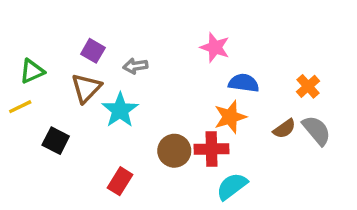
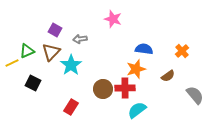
pink star: (215, 47) -> (113, 19), moved
green triangle: (32, 71) -> (27, 51), moved
gray semicircle: (317, 130) -> (195, 95), moved

